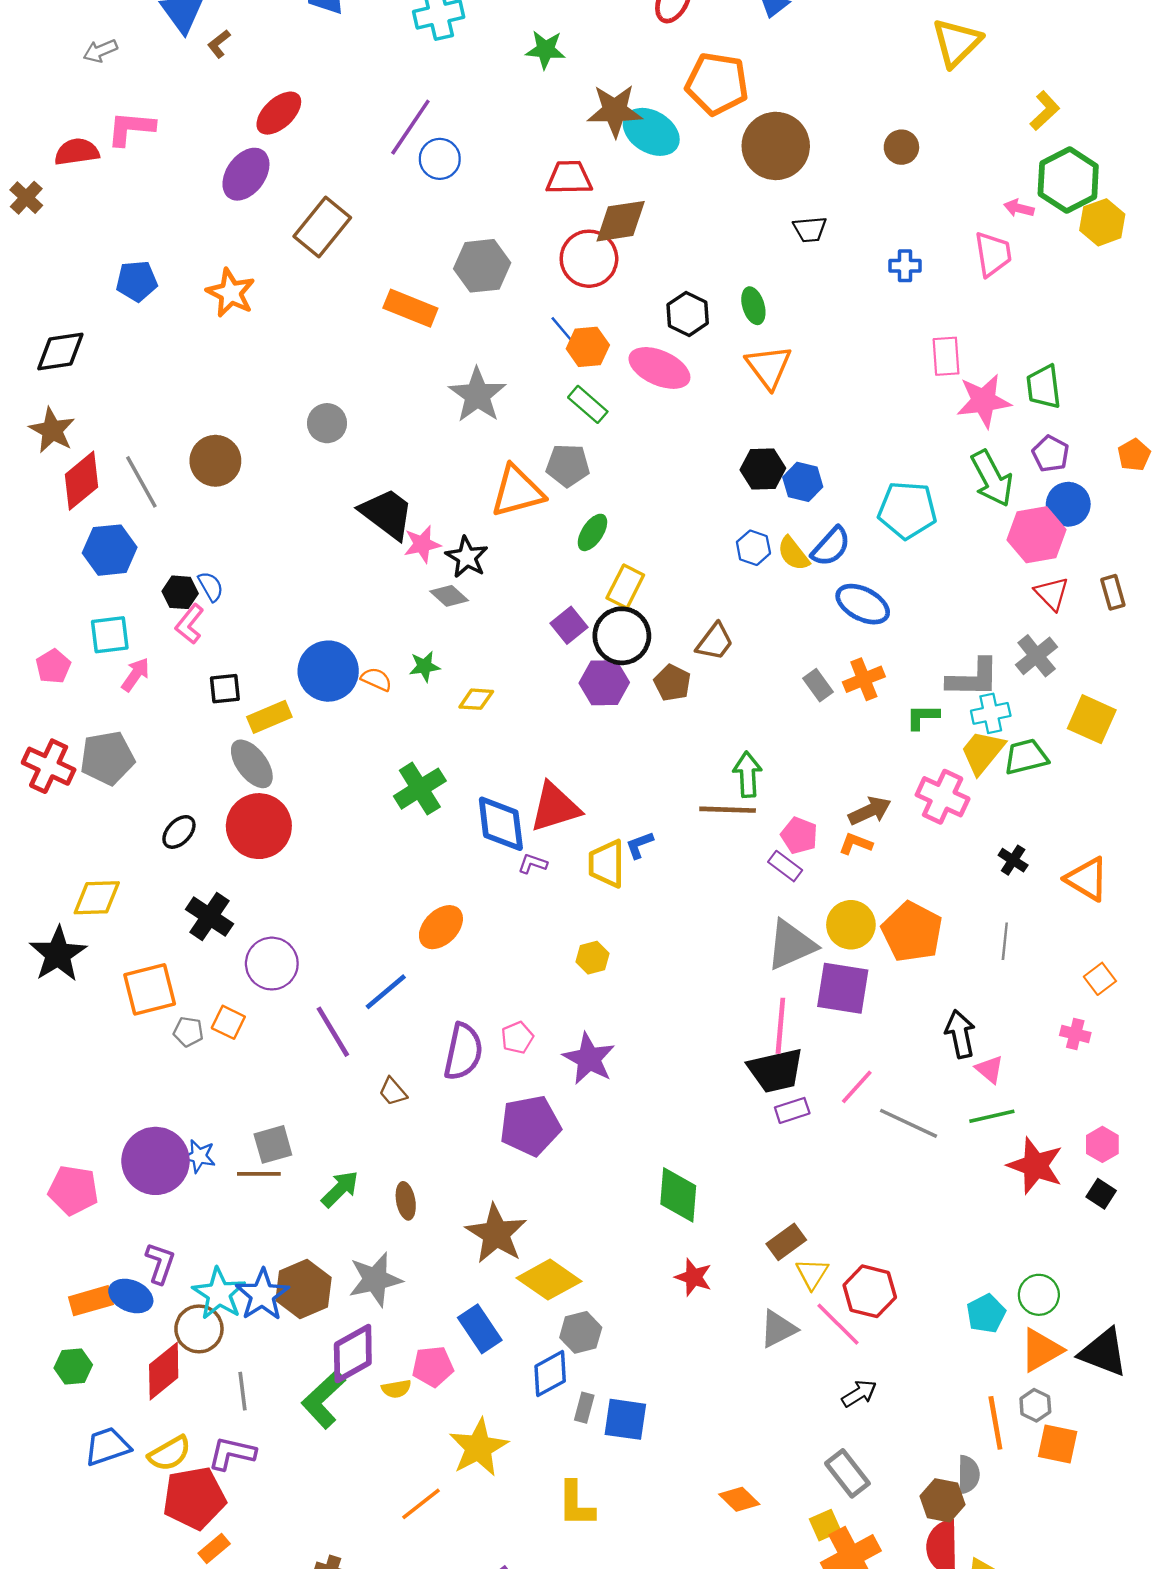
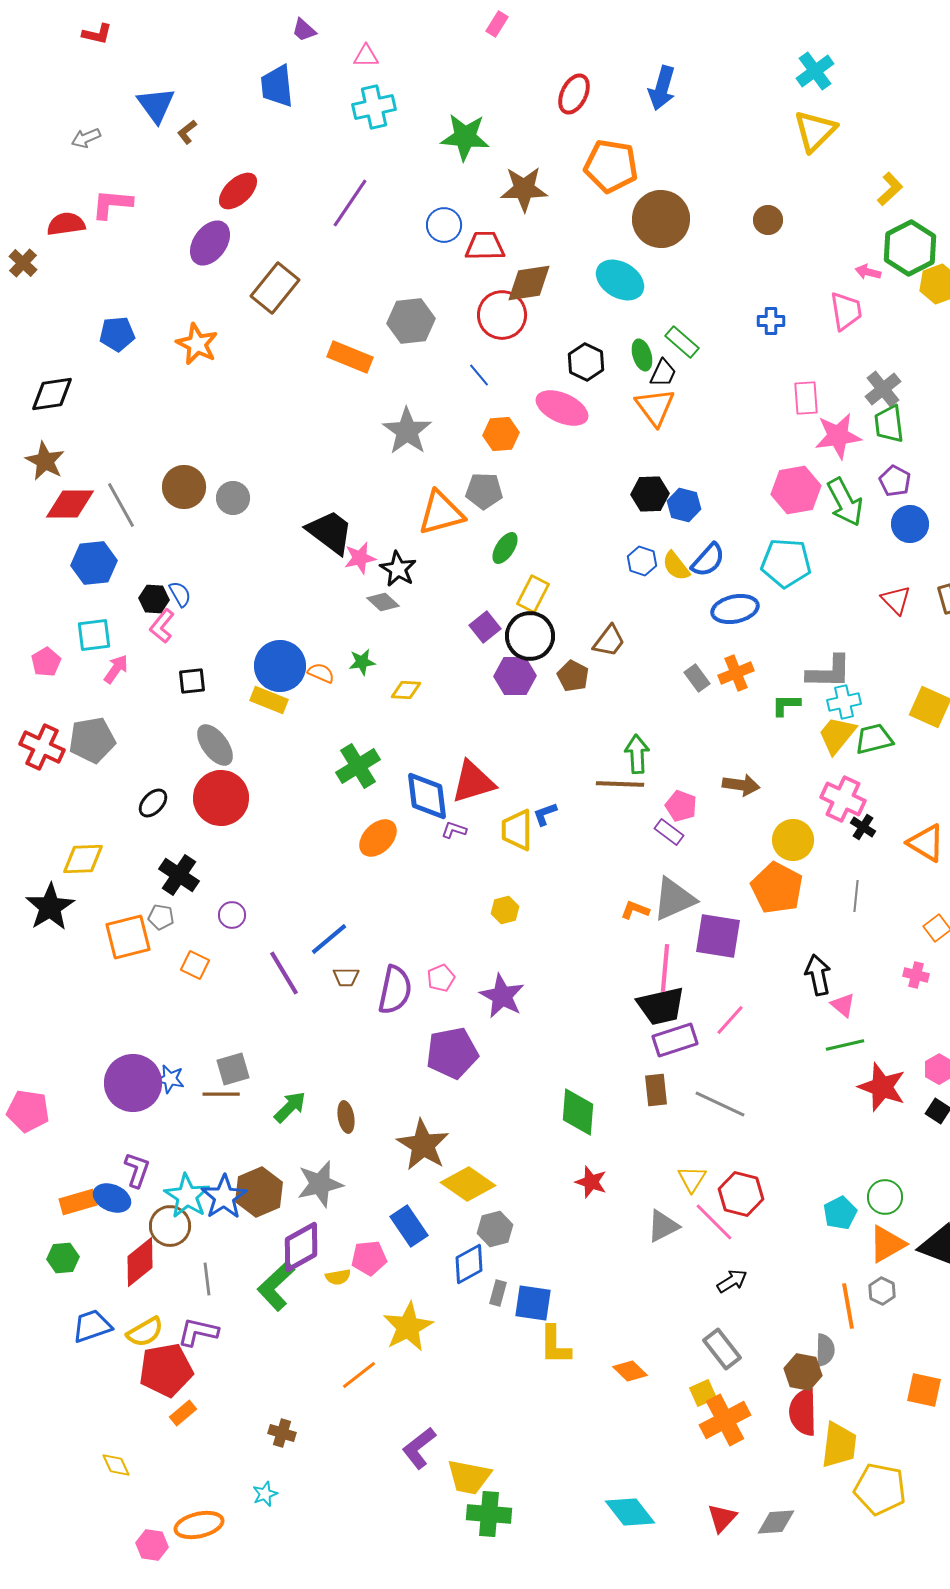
green star: (545, 50) -> (465, 137), size x1.4
cyan ellipse: (651, 132) -> (620, 280), moved
blue circle: (440, 159) -> (444, 225), moved
black trapezoid: (810, 229) -> (663, 373), moved, turned -60
orange hexagon: (588, 347) -> (501, 434), moved
green rectangle: (588, 404) -> (682, 342), moved
gray circle: (327, 423) -> (233, 498), moved
red diamond: (81, 481) -> (70, 504), turned 39
cyan pentagon: (907, 510) -> (786, 563), moved
pink hexagon: (1037, 535) -> (796, 490), moved
blue ellipse: (863, 604) -> (735, 609), turned -39
gray cross: (1037, 656) -> (883, 389), moved
yellow rectangle: (269, 717) -> (269, 700), moved, turned 45
pink cross: (943, 797) -> (843, 799), moved
brown arrow: (870, 811) -> (741, 785), turned 33
orange L-shape: (856, 844) -> (635, 910), moved
yellow circle: (851, 925) -> (793, 840), moved
orange ellipse: (441, 927) -> (378, 838), moved
purple circle: (272, 964) -> (232, 915), size x0.6
gray pentagon: (188, 1032) -> (161, 917), moved
brown trapezoid: (393, 1092) -> (346, 977), moved, turned -48
purple rectangle: (792, 1110) -> (675, 1040), size x1.5
gray line: (908, 1123) -> (720, 1104), moved
pink pentagon: (73, 1190) -> (28, 1111), moved
brown rectangle: (786, 1242) -> (656, 1090), moved, turned -60
orange square: (1058, 1444) -> (924, 1390), moved
yellow L-shape: (576, 1504) -> (555, 1345), moved

